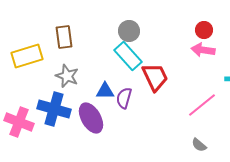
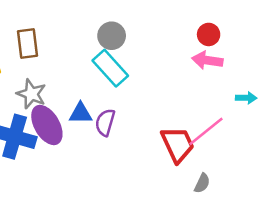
red trapezoid: (155, 77) -> (178, 144), moved
purple ellipse: (91, 118) -> (47, 125), moved
gray semicircle: (199, 145) -> (202, 183), turned -105

